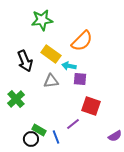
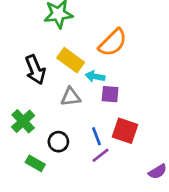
green rectangle: (39, 130) -> (35, 163), moved
blue line: (56, 137) -> (96, 136), moved
black circle: (31, 139) -> (58, 142), moved

